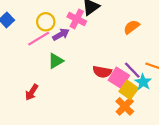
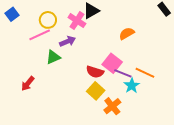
purple arrow: (61, 34) -> (68, 41), moved
purple line: (132, 70) -> (123, 73), turned -30
pink square: (119, 78) -> (112, 63), moved
yellow square: (129, 90) -> (96, 91), moved

